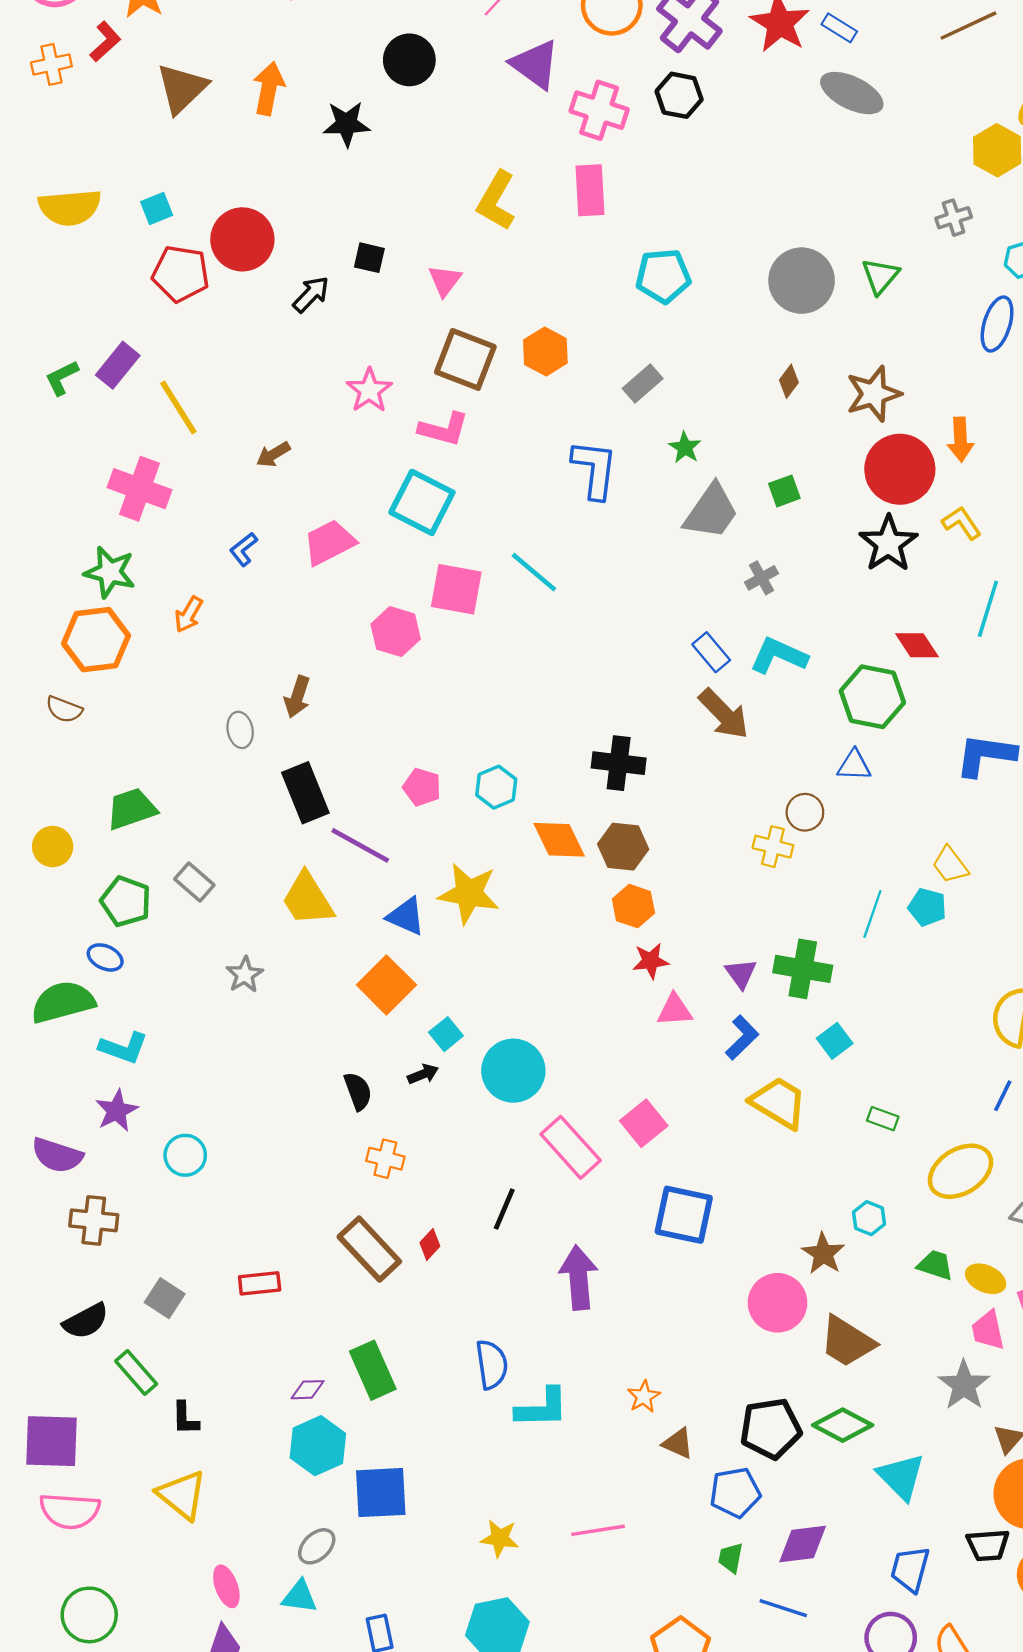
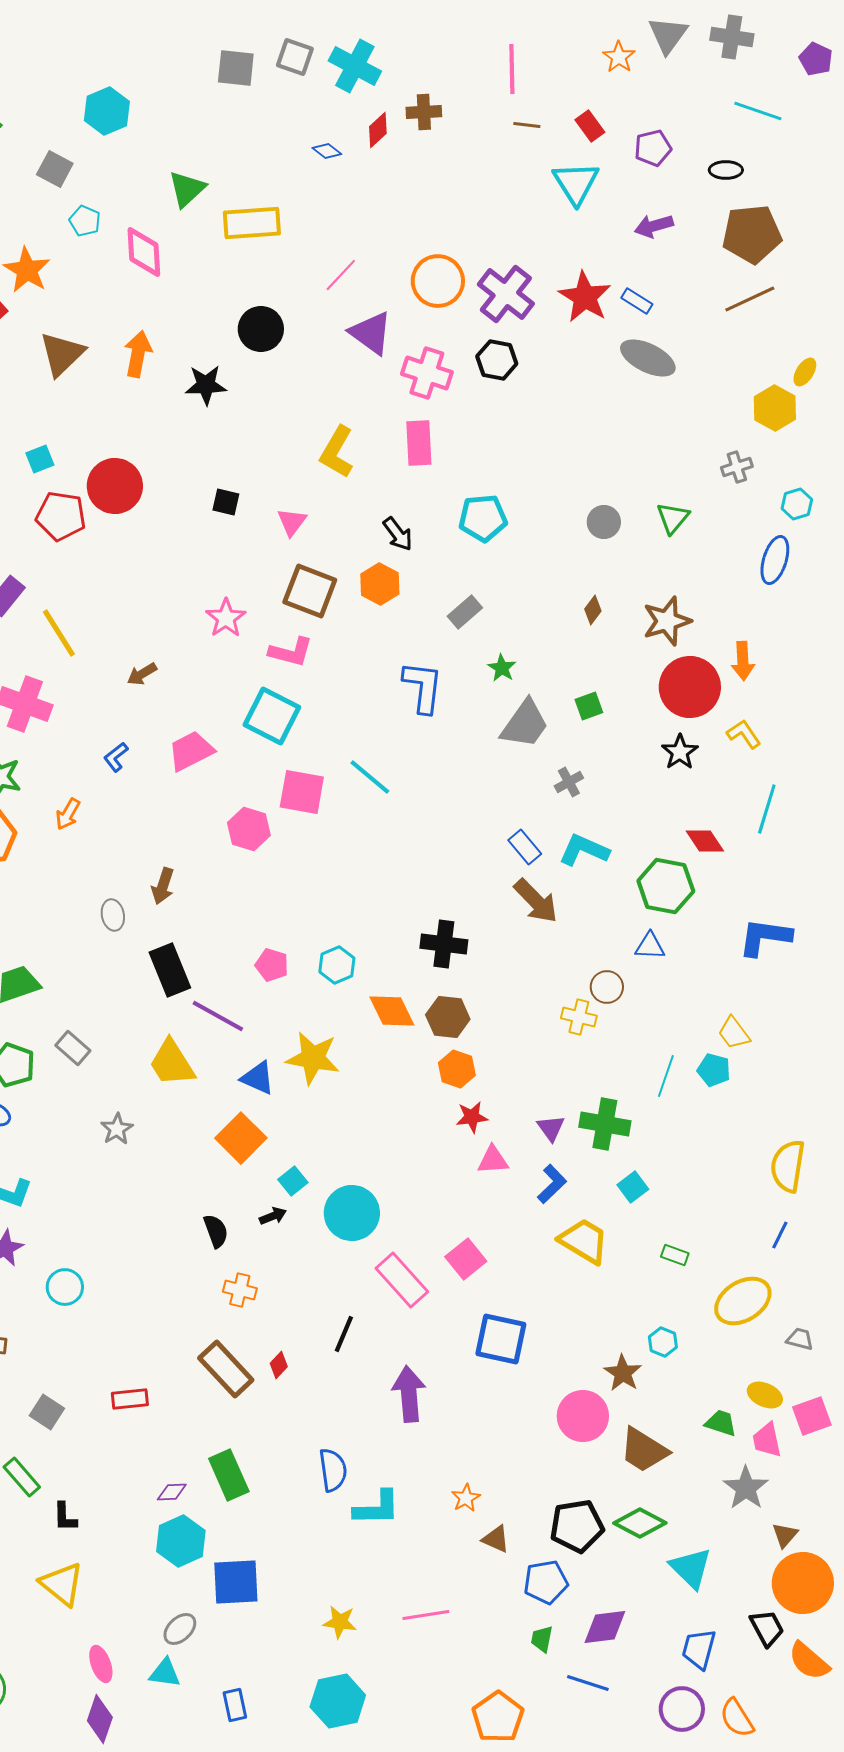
gray circle: (802, 281) -> (604, 522), size x0.6
black arrow: (311, 294) -> (398, 534), moved, turned 99
black star: (888, 544) -> (680, 752), size x0.7
green trapezoid: (935, 1265) -> (721, 1423), moved
black trapezoid: (988, 1545) -> (767, 1628), turned -114

